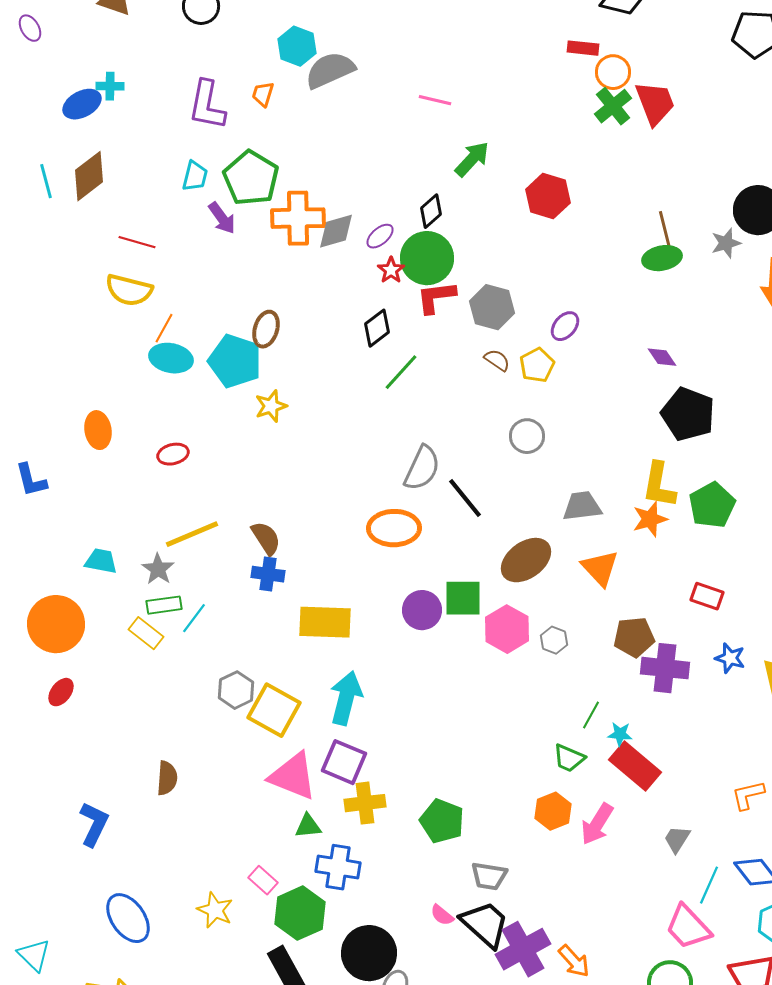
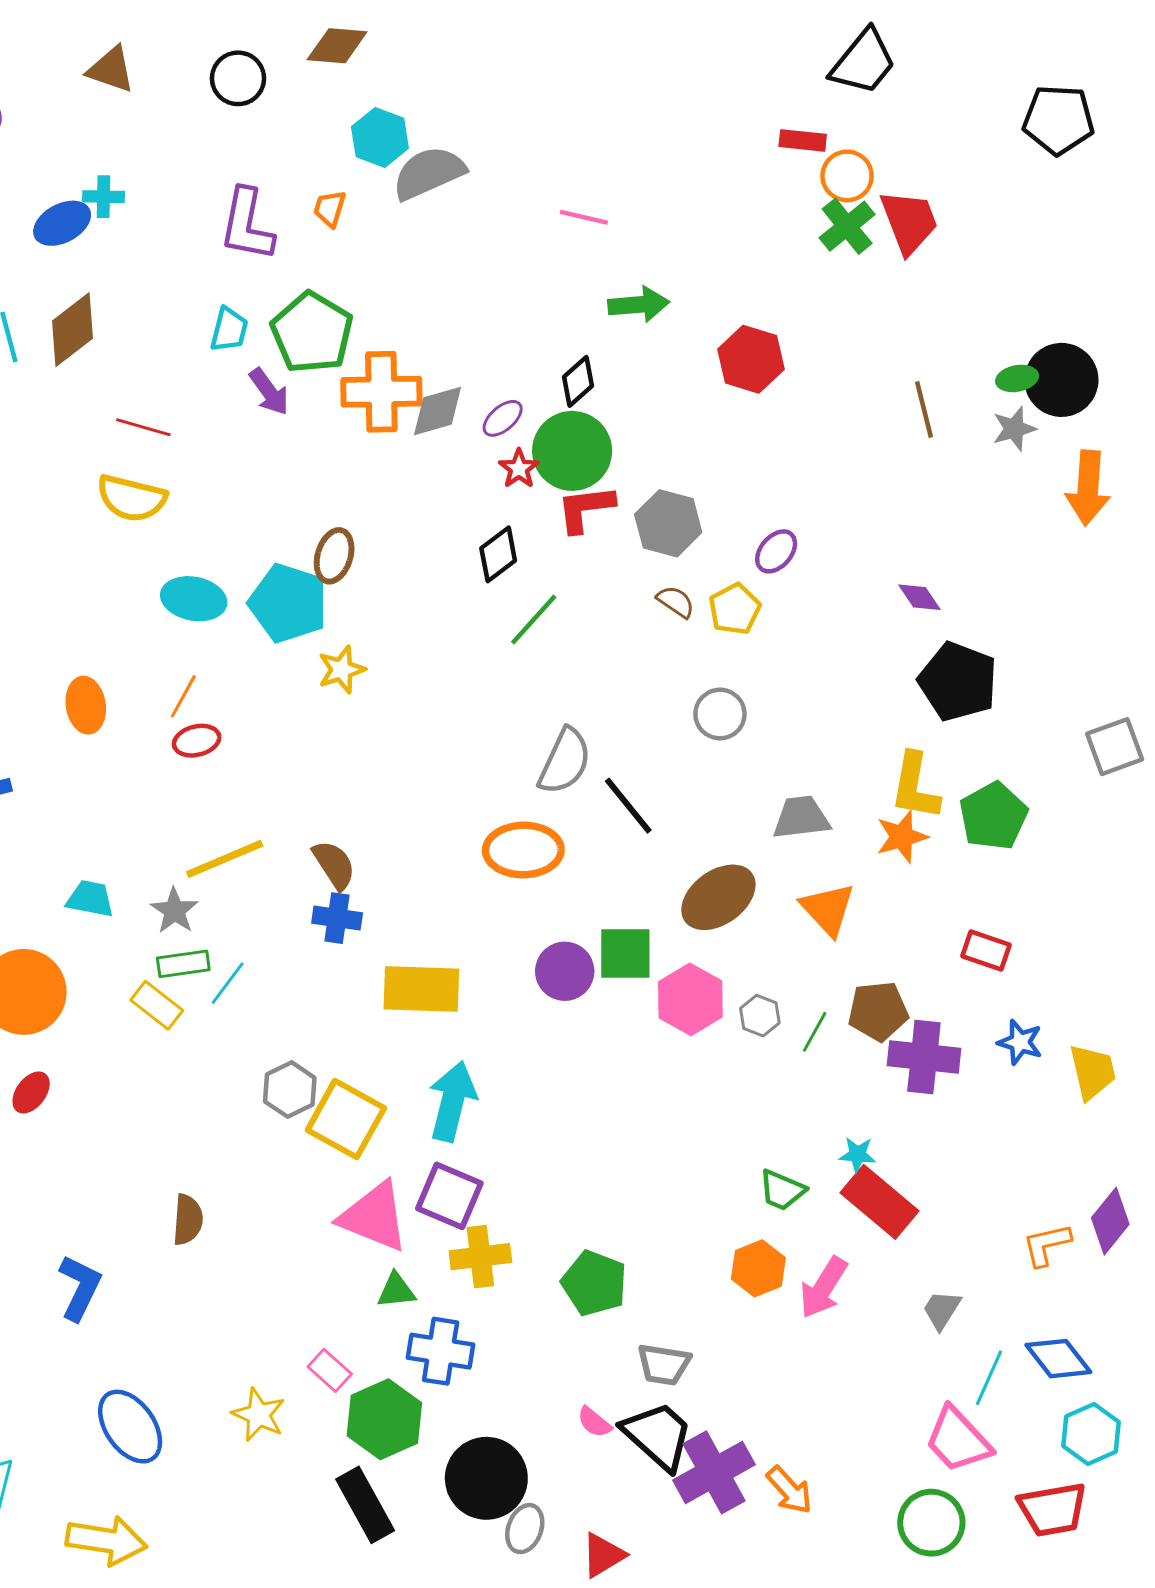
green arrow: (472, 159) -> (639, 305), turned 42
green ellipse: (662, 258) -> (1017, 378), moved, size x0.7
orange line: (164, 328) -> (183, 696), moved
green line: (591, 715) -> (815, 1032), moved

